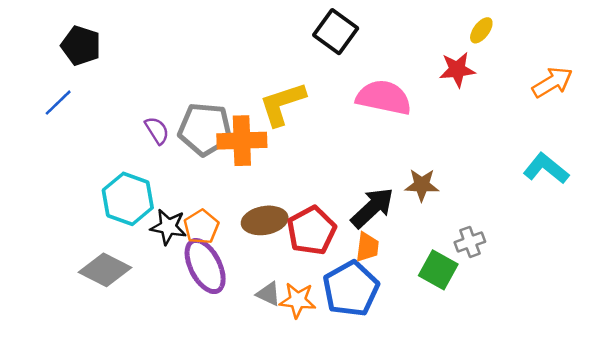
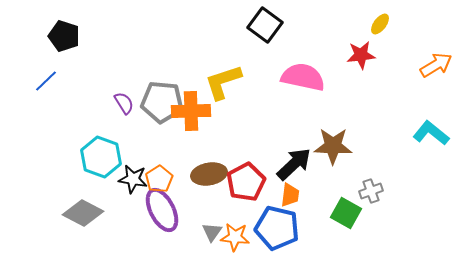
brown star: (422, 185) -> (333, 146), size x1.4
blue pentagon: (351, 289) -> (277, 228), turned -30
gray triangle: (268, 294) -> (212, 232), turned 40

